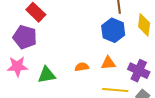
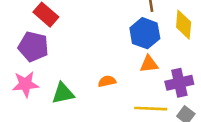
orange triangle: (108, 63) -> (149, 64), moved
purple cross: (139, 71) -> (179, 83), turned -35

